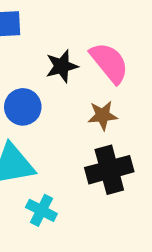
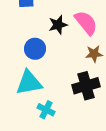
brown star: (103, 115) -> (94, 54), moved

